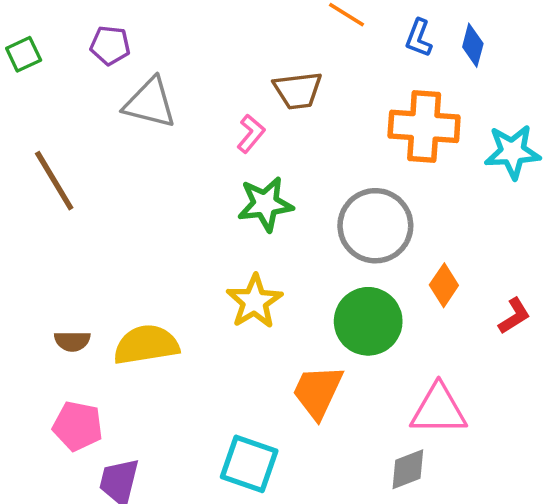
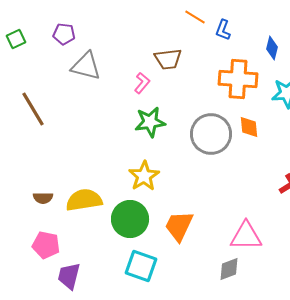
blue L-shape: (419, 38) -> (223, 30), moved
blue diamond: (473, 45) -> (272, 48), moved
orange diamond: (444, 285) -> (249, 127), moved, turned -40
green circle: (368, 321) -> (130, 219), moved

